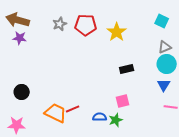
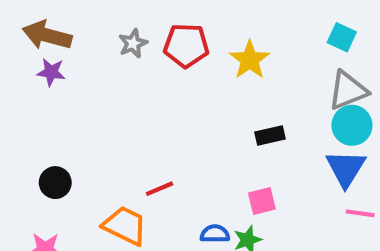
gray triangle: (165, 47) -> (348, 91), size x1.5
blue triangle: (164, 85) -> (346, 168), size x1.5
red line: (73, 109) -> (160, 189), moved

